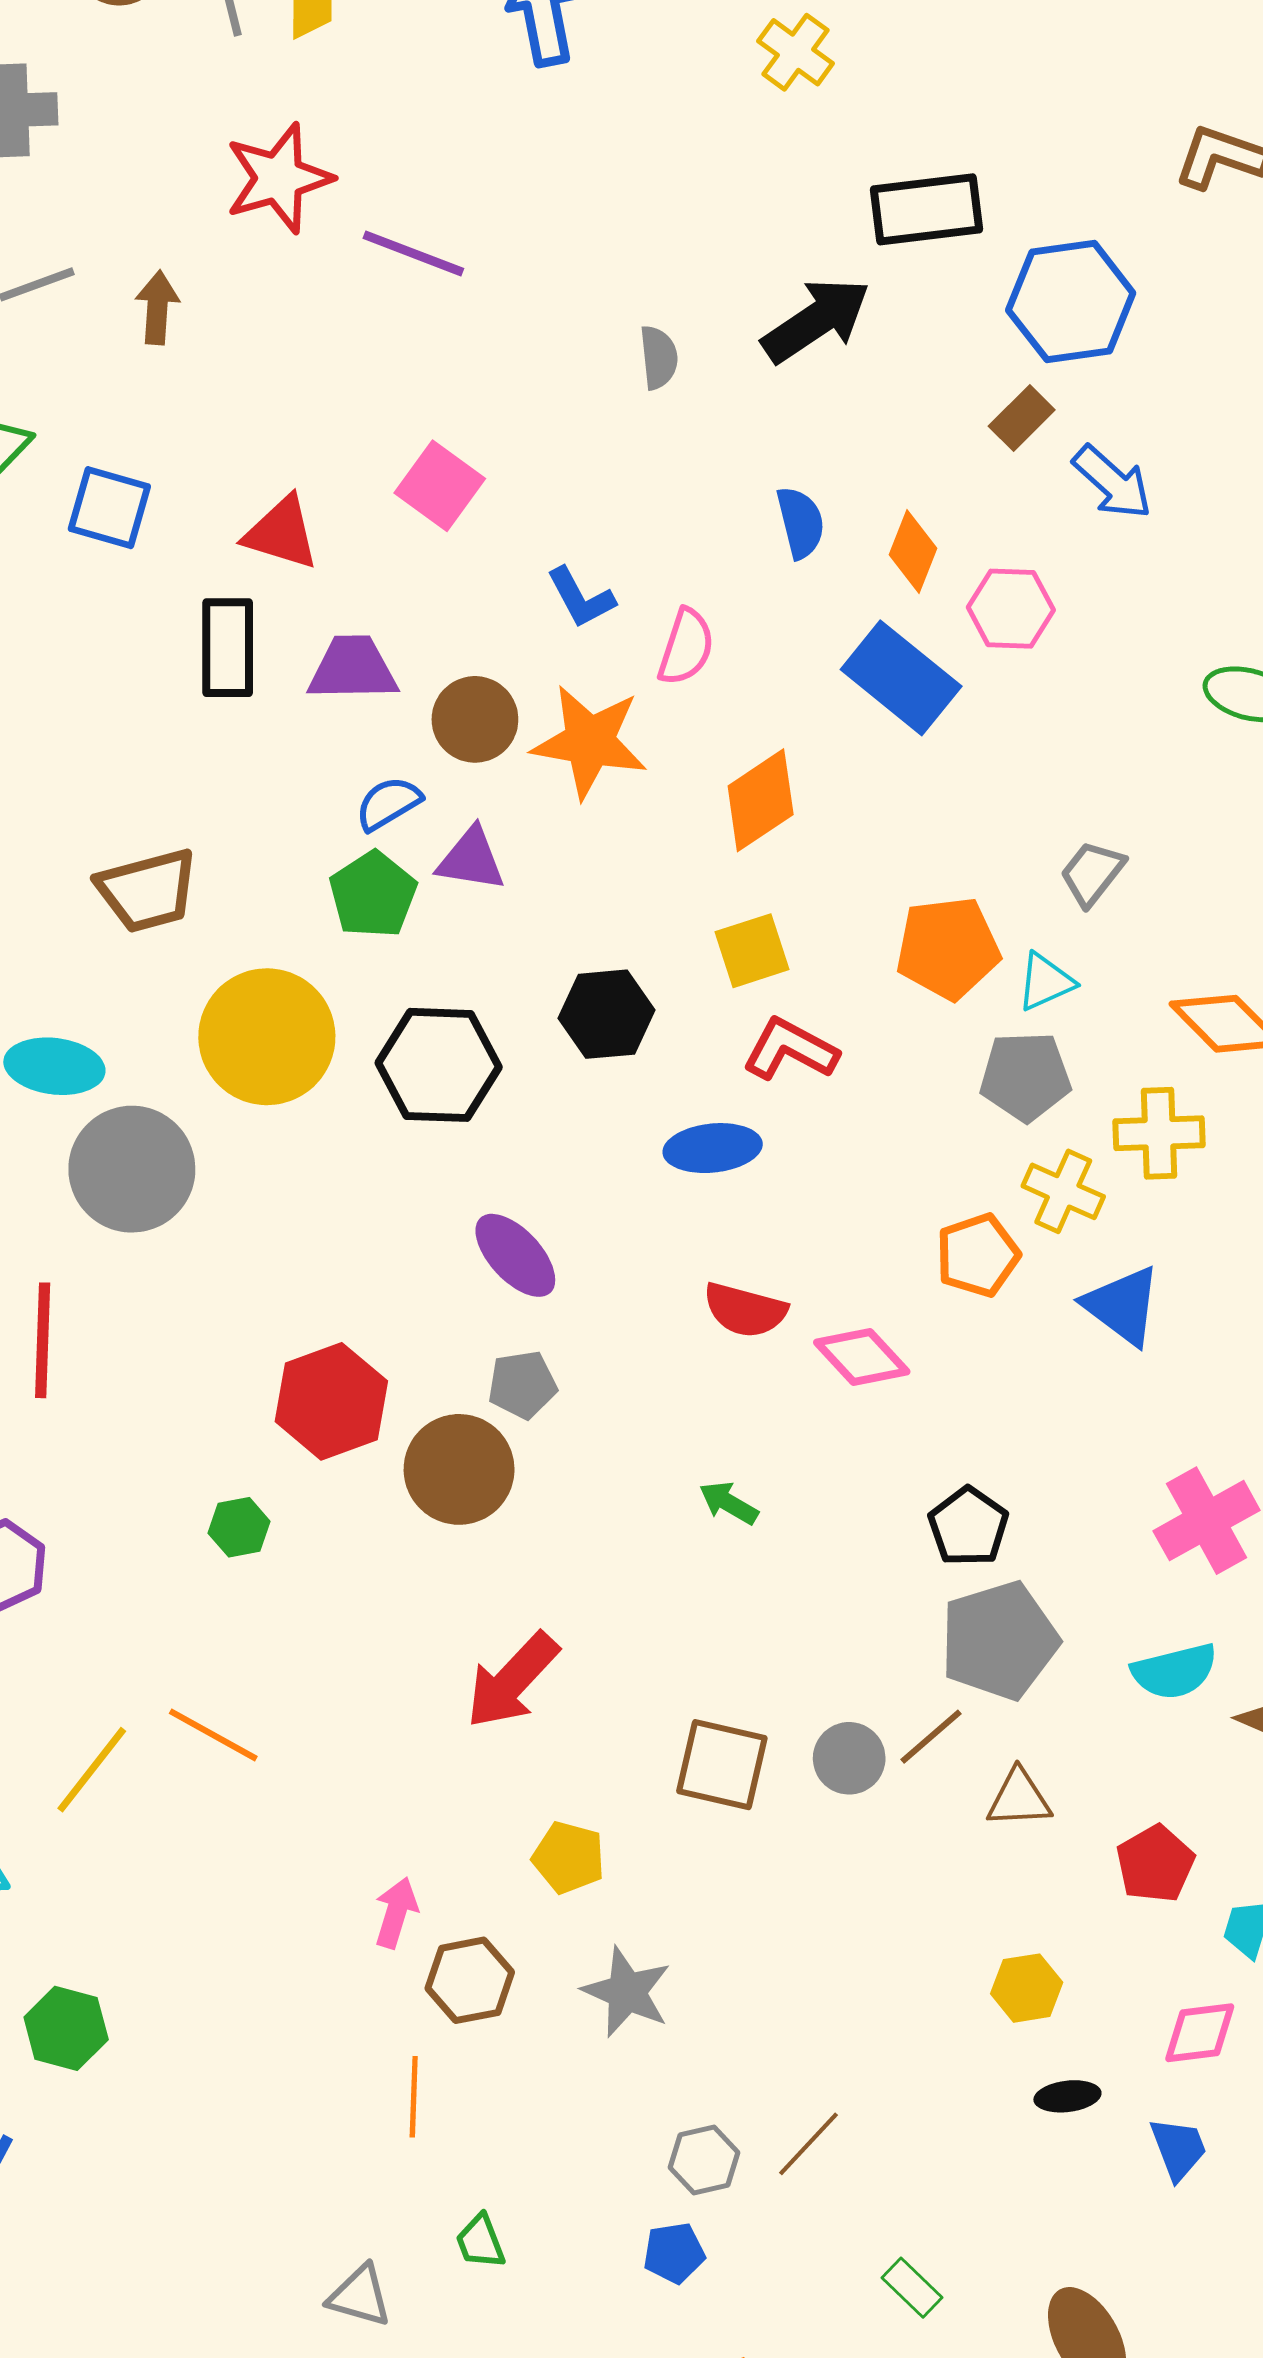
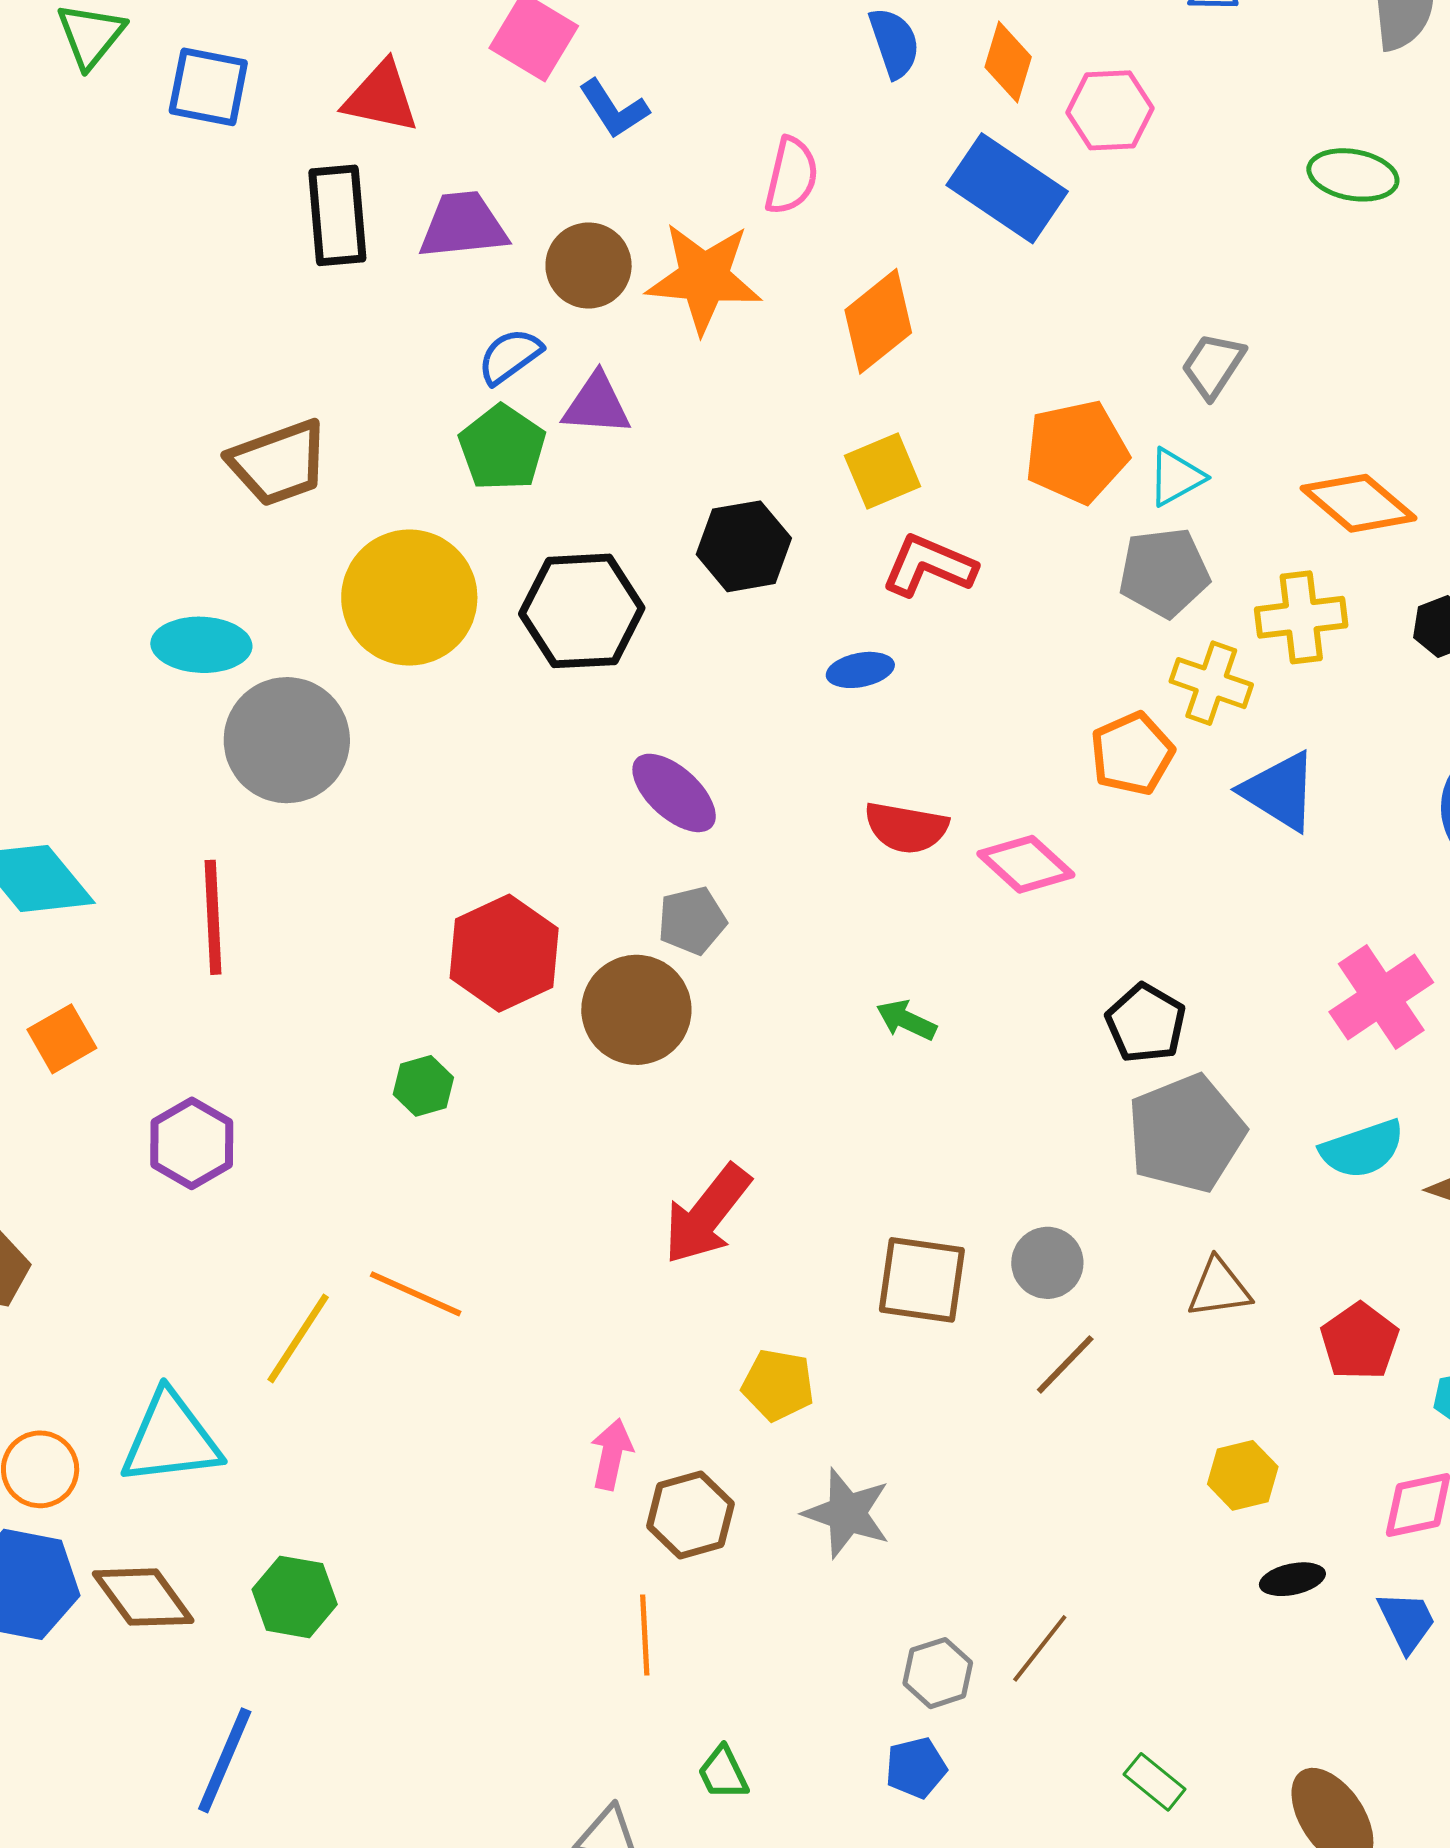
blue L-shape: (581, 598) -> (614, 109), moved
blue ellipse: (713, 1148) -> (860, 670), size x0.7
brown line: (931, 1737) -> (1065, 1364), moved

